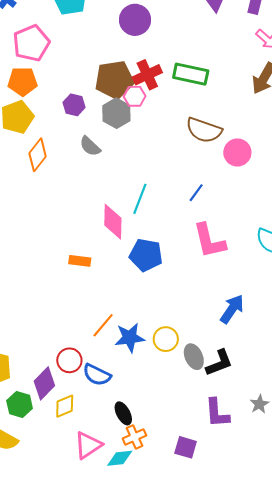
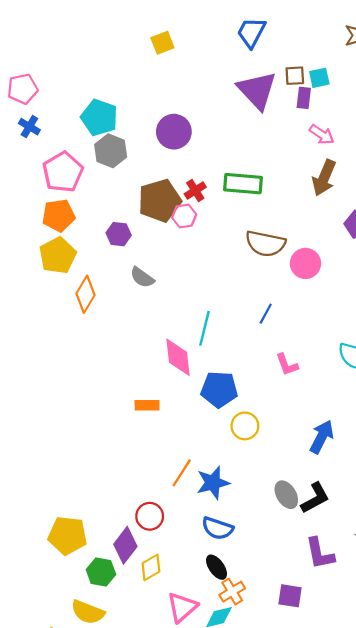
red cross: (147, 75) -> (195, 190), size x0.7
gray hexagon: (116, 113) -> (111, 151), moved
pink L-shape: (209, 241) -> (287, 365), size x0.6
yellow circle: (166, 339) -> (245, 426), moved
blue semicircle: (97, 375) -> (217, 528), moved

